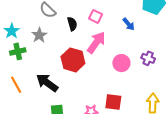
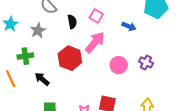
blue arrow: (129, 24) -> (129, 26), turned -32
green cross: (18, 51) -> (25, 56), moved
black arrow: (47, 83) -> (42, 79), size x0.7

